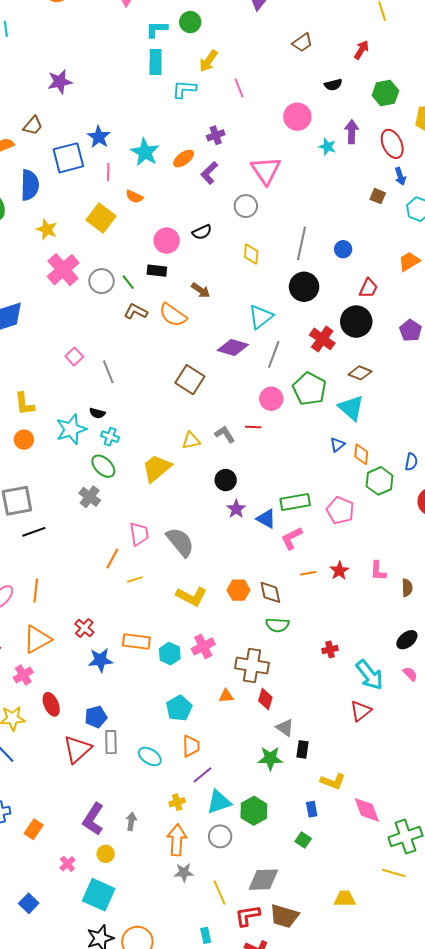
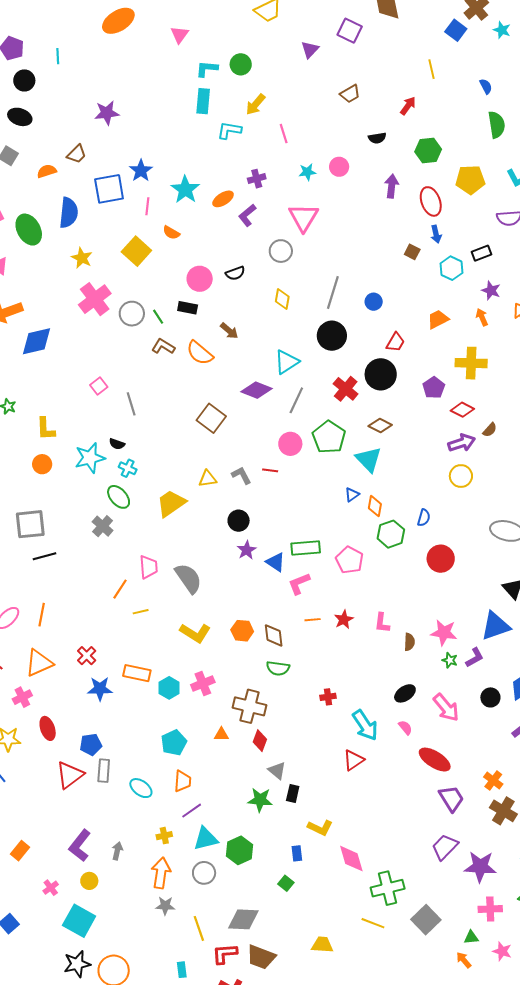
pink circle: (297, 117) -> (339, 167), size x0.7
cyan star: (327, 147) -> (307, 172), moved, turned -30

